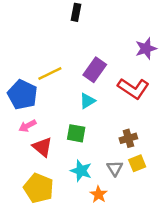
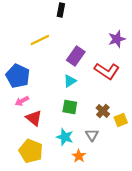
yellow line: (50, 73) -> (40, 40), moved
green square: (76, 133) -> (70, 107), moved
brown cross: (128, 138) -> (103, 111), turned -32
yellow square: (137, 163) -> (121, 120), moved

